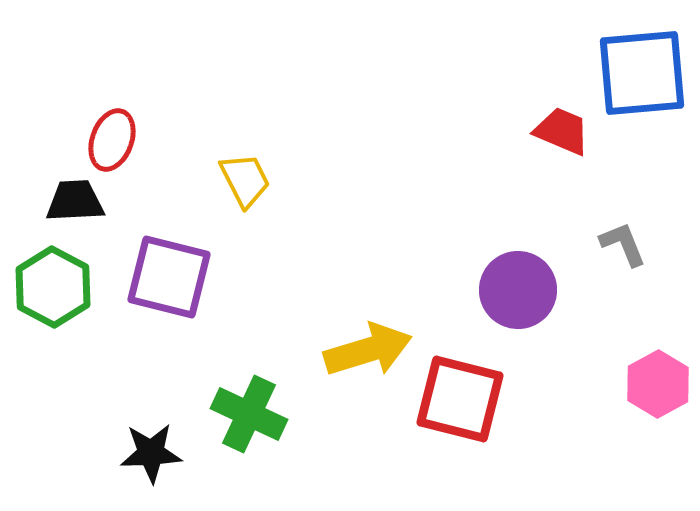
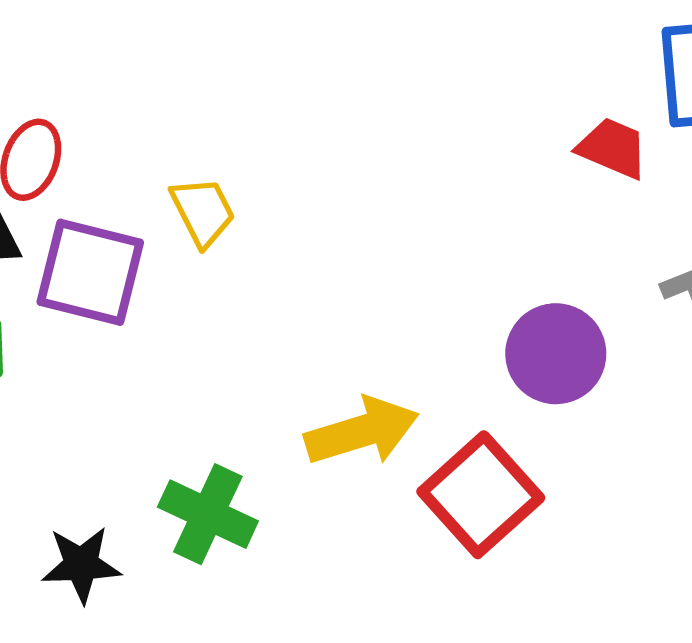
purple square: (169, 277) -> (90, 272), moved
red square: (460, 399) -> (481, 495), turned 34

